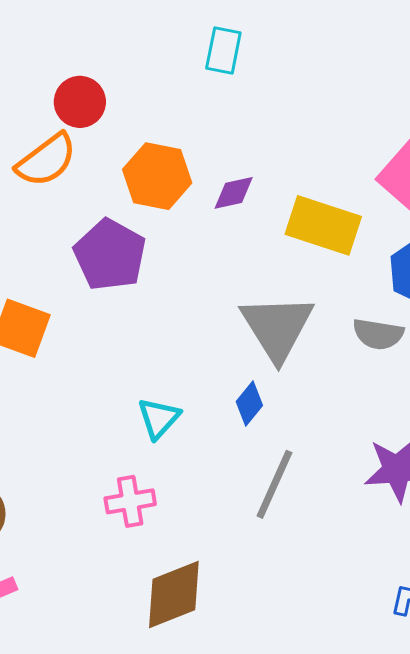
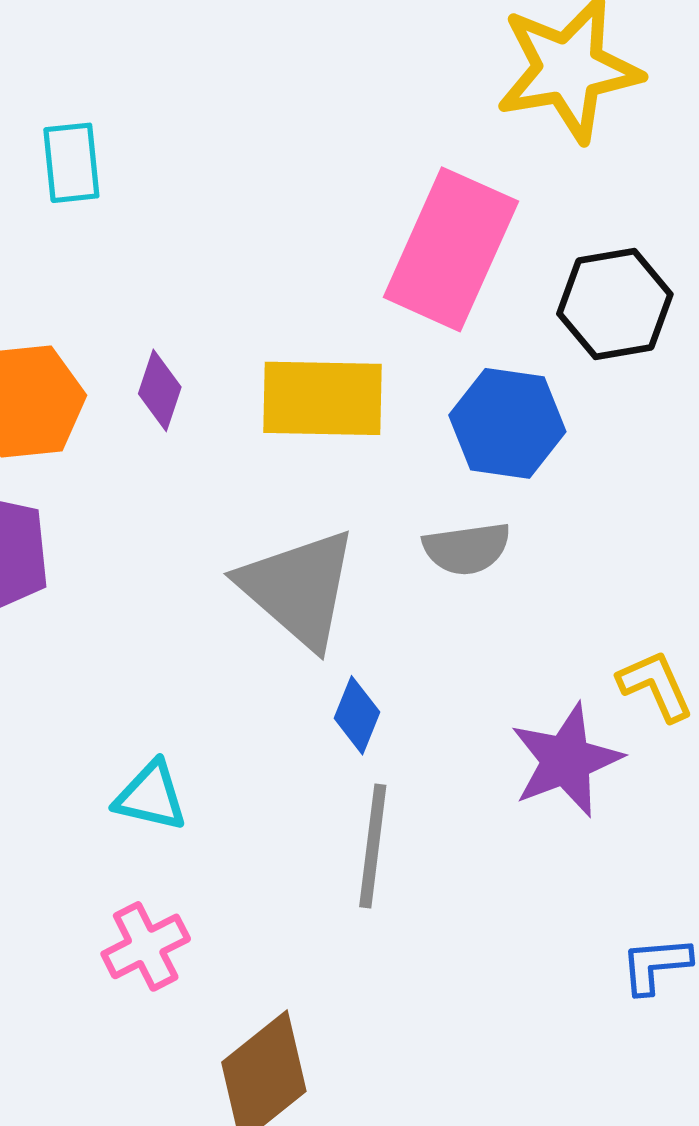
purple diamond: (234, 193) -> (160, 390), turned -42
blue diamond: (249, 403) -> (357, 715), moved
cyan triangle: (159, 418) -> (151, 796), turned -42

